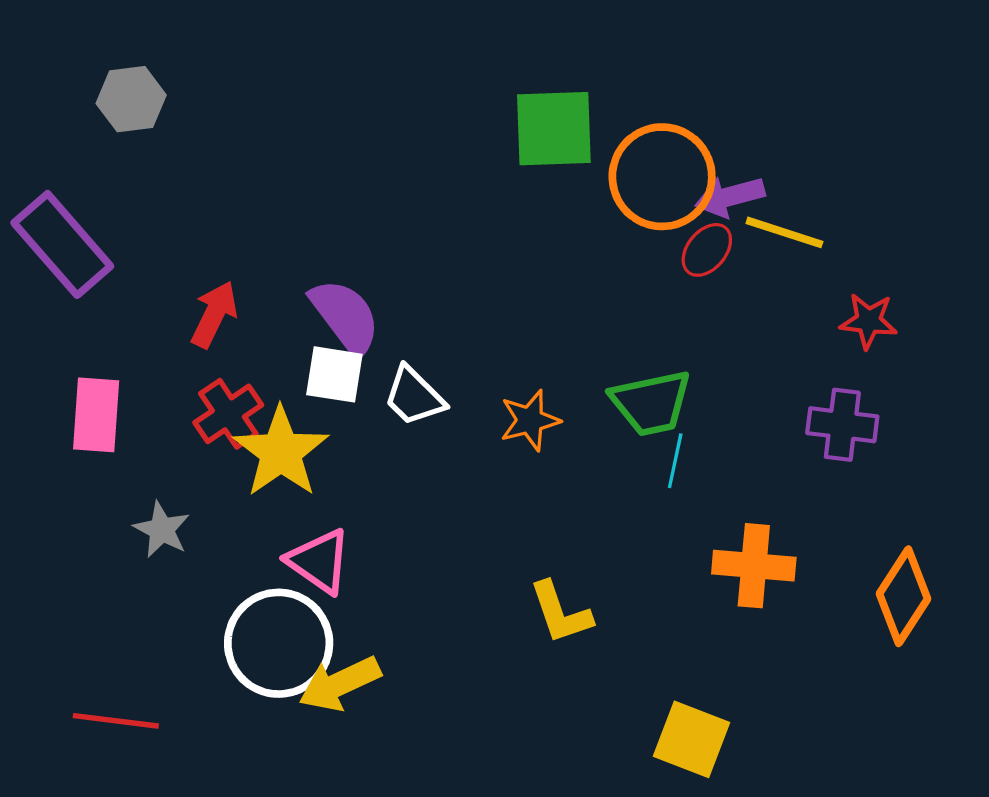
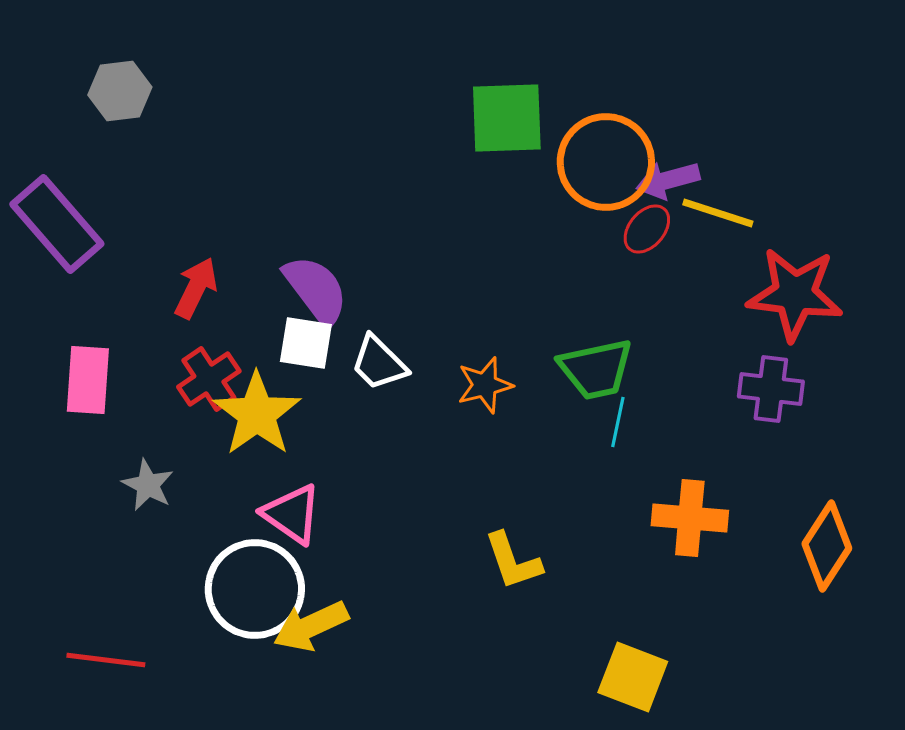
red star: (869, 321) -> (795, 294), size x1.8

